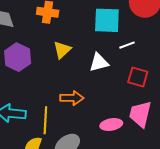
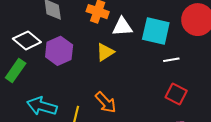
white triangle: (99, 63) -> (122, 27), moved
orange arrow: (72, 98) -> (106, 102), turned 35

